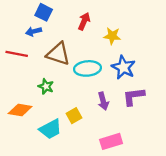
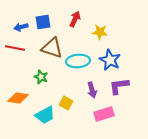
blue square: (44, 12) -> (43, 22), moved, turned -35
blue arrow: (34, 31) -> (21, 27), moved
yellow square: (74, 116) -> (66, 103), turned -32
pink rectangle: (111, 141) -> (104, 114), moved

